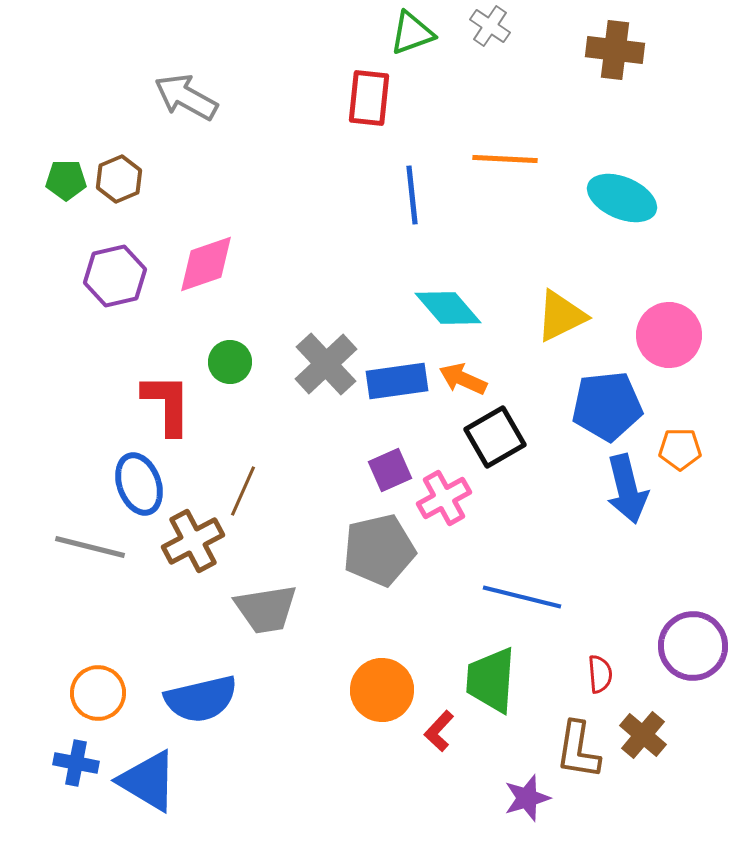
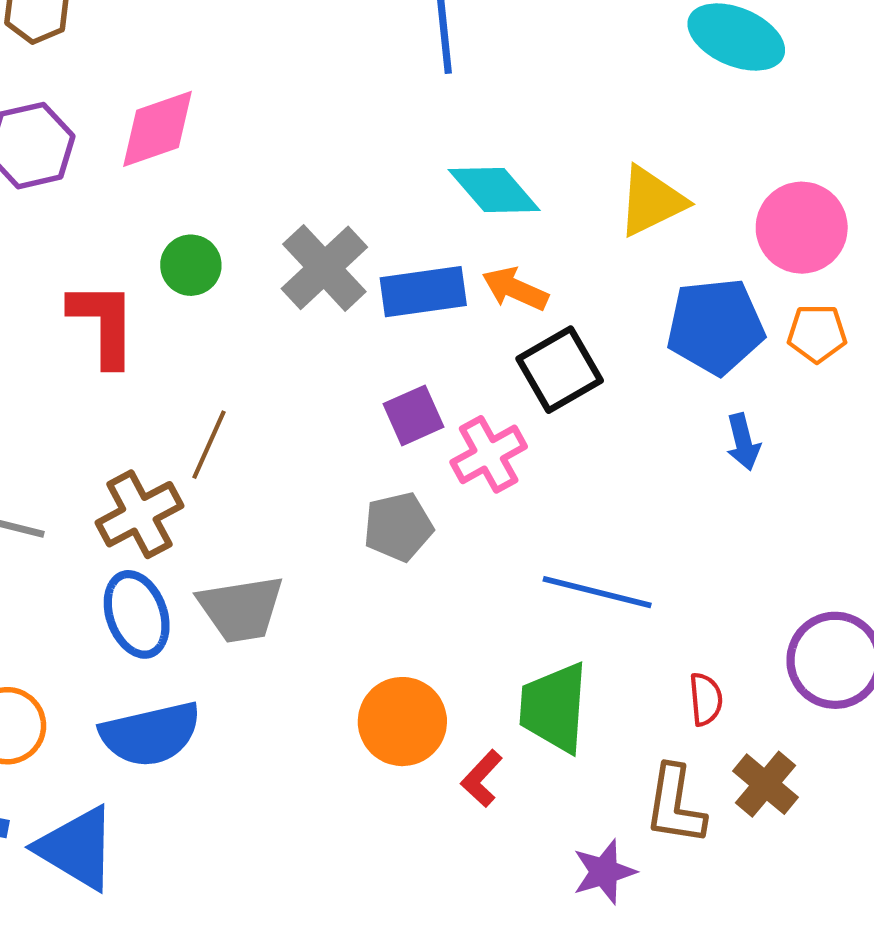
orange pentagon: (680, 449) -> (817, 333), moved
blue ellipse: (139, 484) -> (137, 614), moved
blue arrow: (627, 489) -> (743, 442), size x0.6
gray pentagon: (379, 550) -> (398, 527), size x0.7

